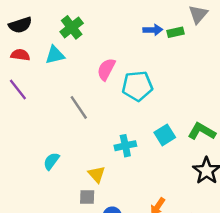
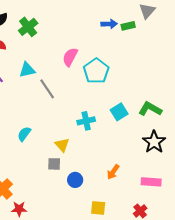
green cross: (72, 27) -> (28, 27), moved
cyan triangle: (55, 55) -> (27, 70), moved
cyan pentagon: (137, 86) -> (96, 71), turned -30

